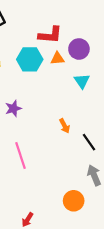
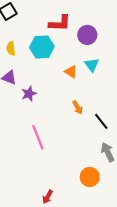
orange triangle: (58, 58) -> (71, 72), moved, turned 40

